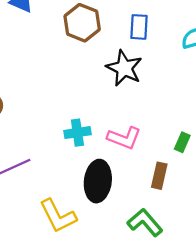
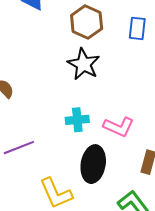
black star: (124, 68) -> (84, 64), moved

